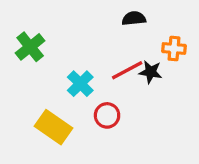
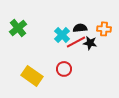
black semicircle: (134, 18) -> (80, 28), moved
cyan cross: (80, 84) -> (62, 35), moved

